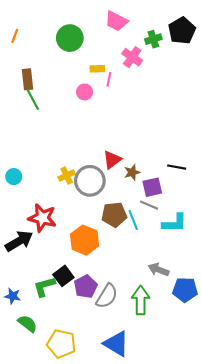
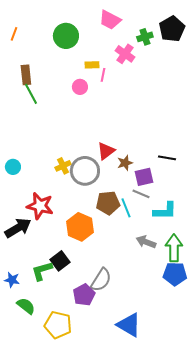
gray arrow: (159, 270) -> (146, 242), moved
purple pentagon: (86, 287) -> (84, 295), moved
green arrow: (141, 300) -> (174, 248), moved
blue triangle: (116, 344) -> (129, 325), moved

